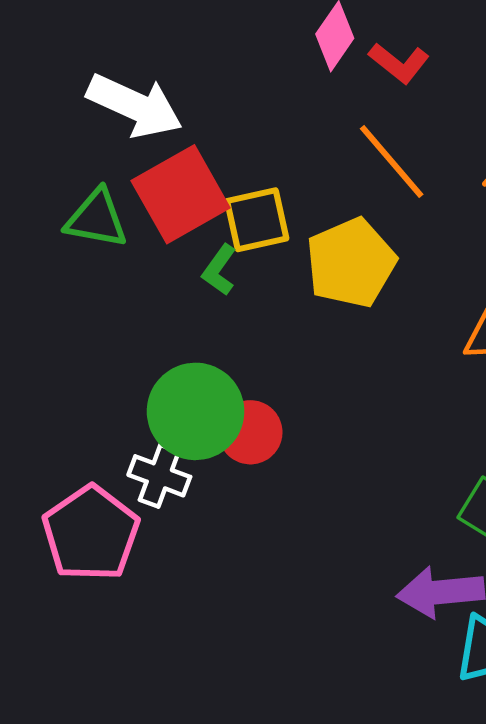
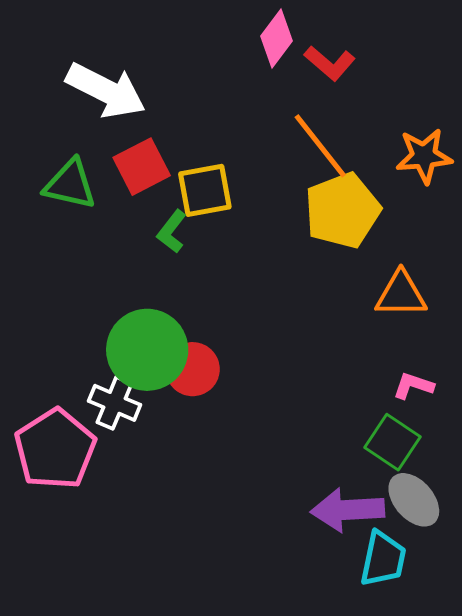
red square: (181, 194) -> (142, 167), size x0.7
yellow pentagon: (351, 263) -> (342, 211), moved

